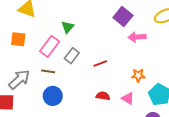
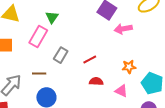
green triangle: (68, 27) -> (52, 17), moved
pink rectangle: (50, 46) -> (38, 37), moved
red semicircle: (103, 96) -> (96, 81), moved

